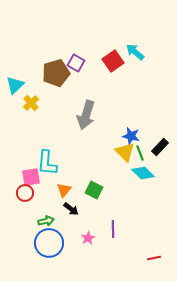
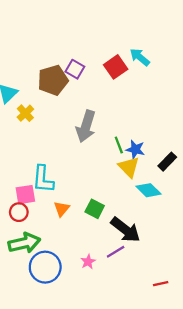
green line: (140, 153) -> (119, 145), moved
black arrow: (71, 209) -> (125, 230), moved, size x1.8
green arrow: (46, 221) -> (24, 243), moved, size x1.8
purple line: (113, 229) -> (116, 252), turned 60

